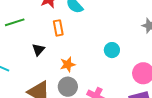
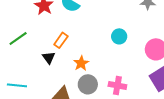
orange rectangle: (58, 28) -> (61, 40), moved, turned 63

